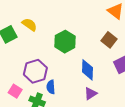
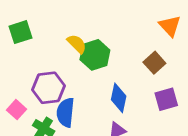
yellow semicircle: (29, 25) -> (77, 44), moved
blue semicircle: (51, 87) -> (65, 112), size x1.5

